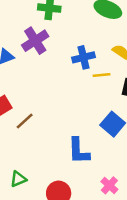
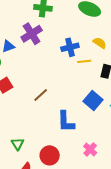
brown line: (25, 121) -> (41, 95), moved
green triangle: (18, 179) -> (18, 144), turned -40

